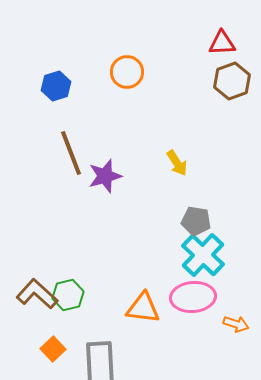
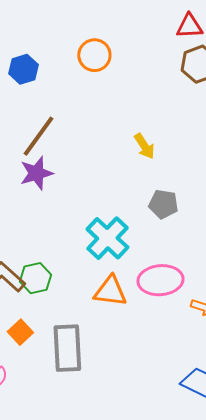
brown line: (71, 153) -> (38, 136), turned 57
purple star: (105, 176) -> (36, 173), moved
cyan cross: (203, 255) -> (107, 238), moved

